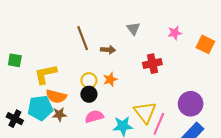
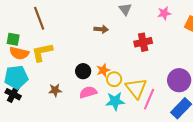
brown line: (83, 38) -> (39, 18), moved
orange star: (110, 79) -> (103, 70), moved
yellow circle: (89, 80) -> (114, 79), moved
orange semicircle: (56, 96) -> (19, 53), moved
cyan pentagon: (40, 108) -> (16, 77), moved

